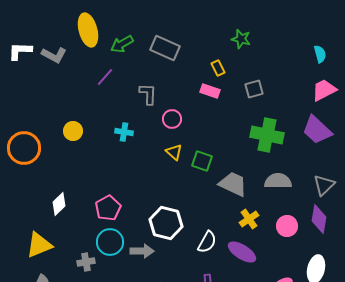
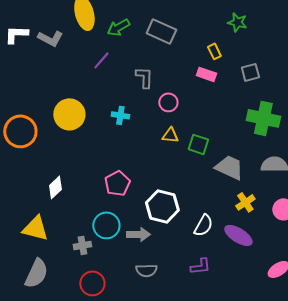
yellow circle: (73, 131) -> (69, 114), size x1.6
yellow triangle: (174, 152) -> (170, 135), turned -36
pink pentagon: (108, 208) -> (117, 183), moved
yellow triangle: (39, 245) -> (35, 228), turned 36

